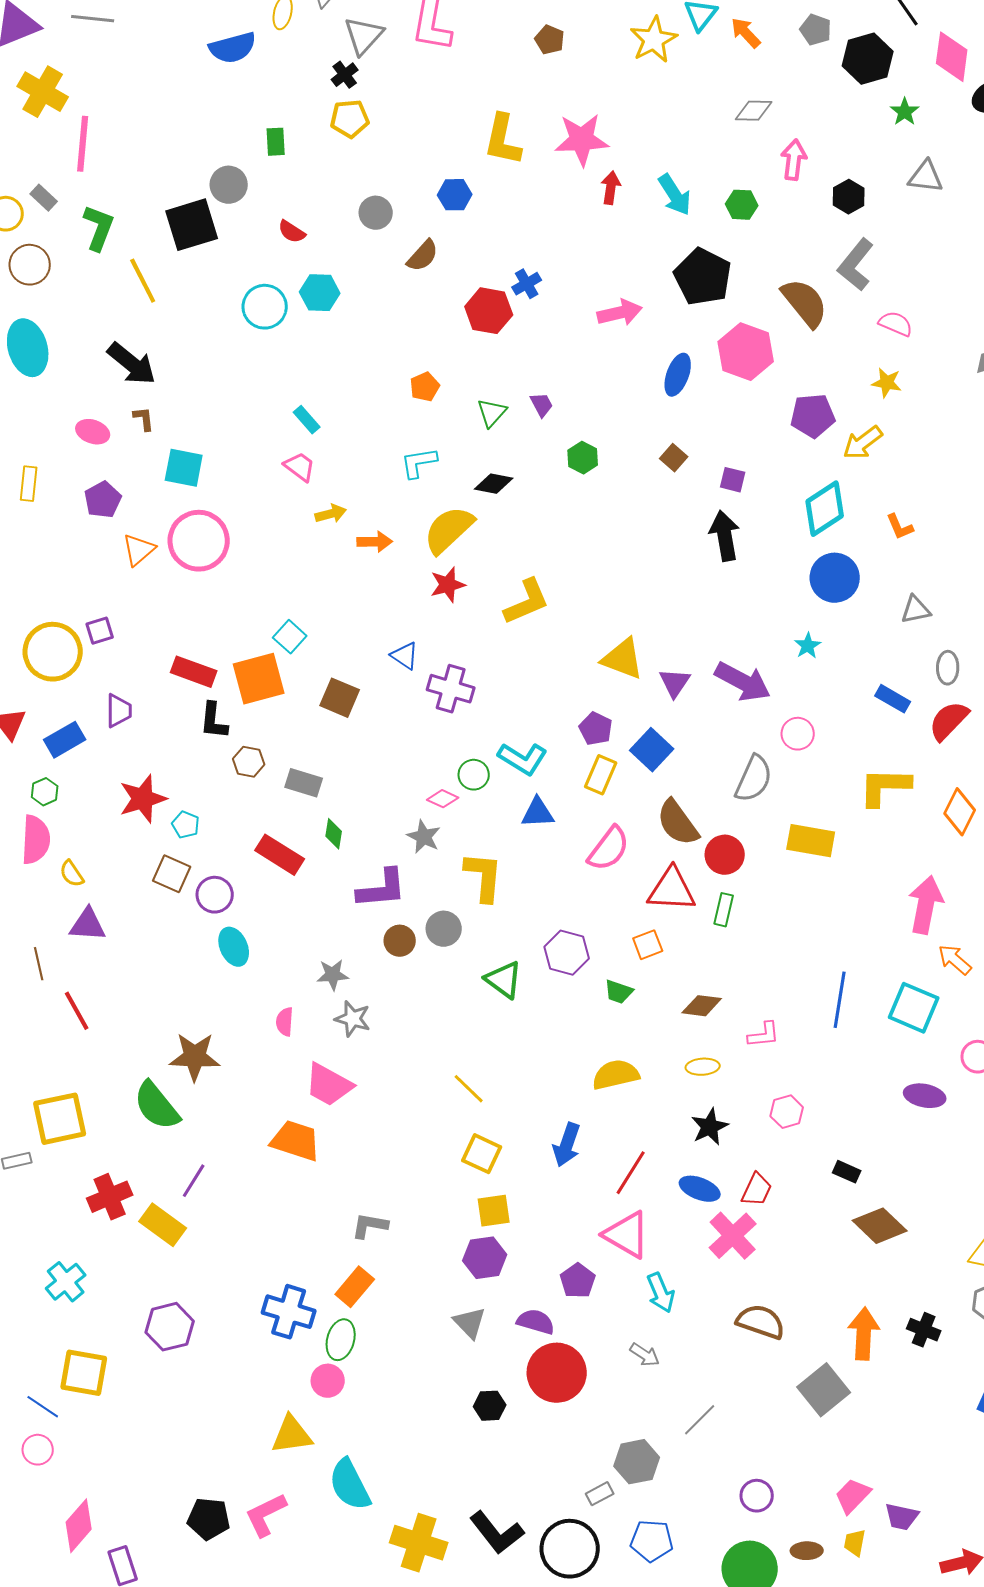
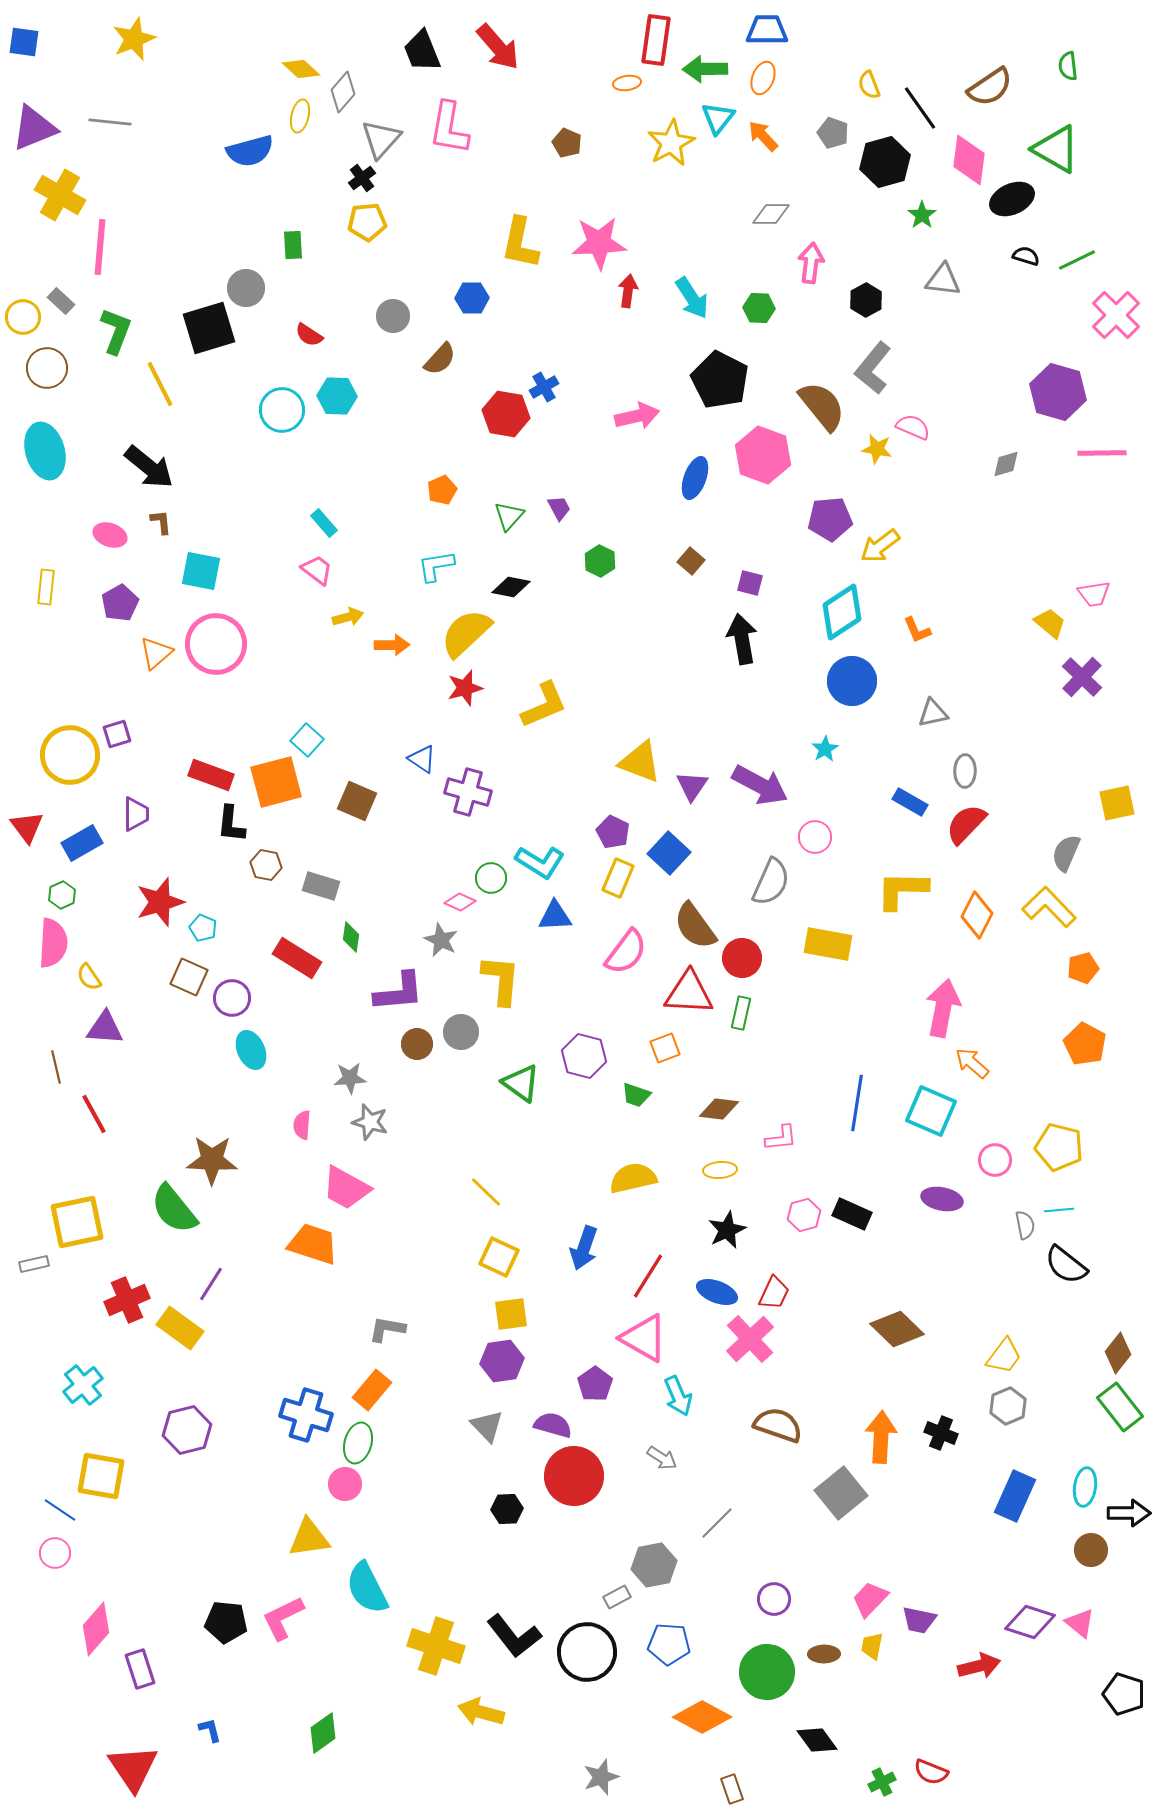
yellow star: (887, 383) -> (877, 449), moved
black rectangle: (847, 1172) -> (852, 1214), moved, size x1.4

